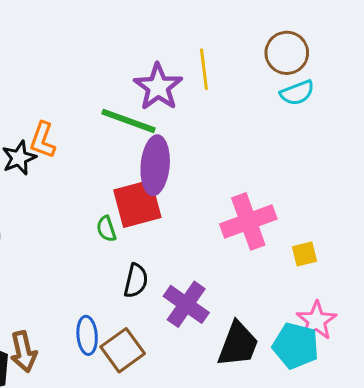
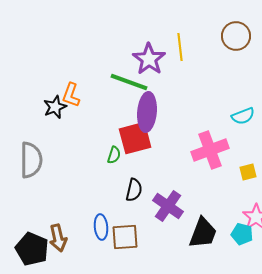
cyan semicircle: (297, 93) -> (243, 116), moved
green semicircle: (106, 229) -> (114, 155), turned -144
cyan pentagon: (296, 346) -> (242, 234), size x0.7
brown square: (123, 350) -> (125, 237), turned 32

